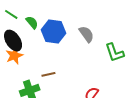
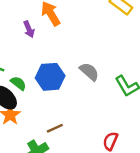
green semicircle: (32, 22) -> (18, 83), moved

